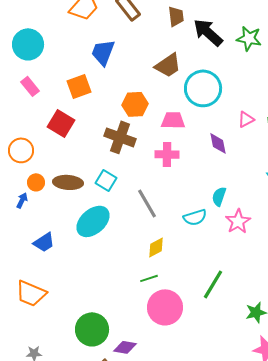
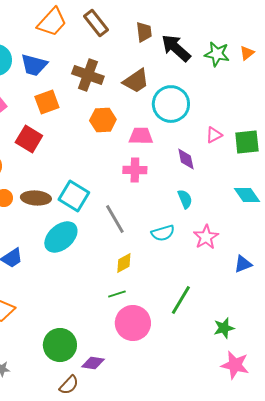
blue trapezoid: (103, 52) -> (34, 65), moved, turned -96
brown cross: (120, 137) -> (88, 75), moved
cyan square: (106, 180) -> (74, 196), size x1.4
cyan semicircle: (219, 196) -> (185, 199), moved, turned 138

